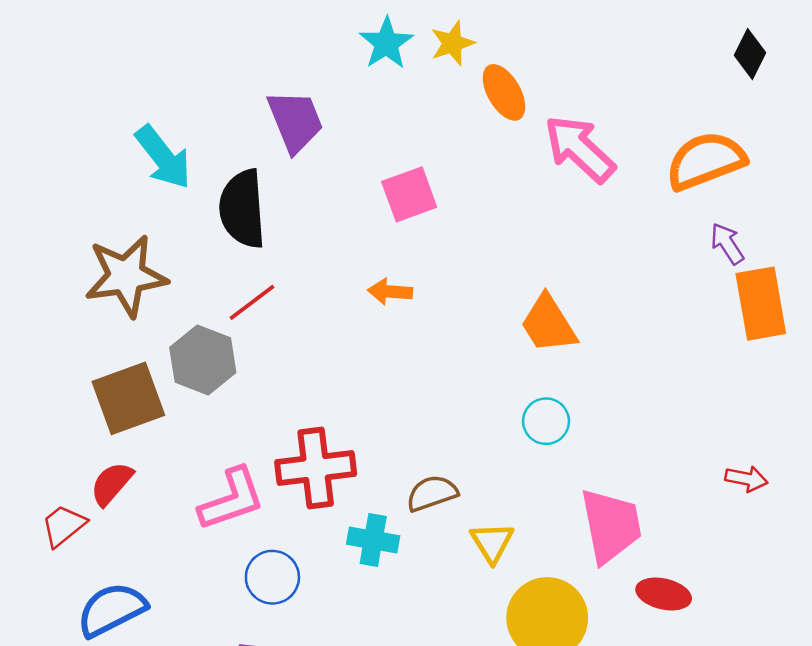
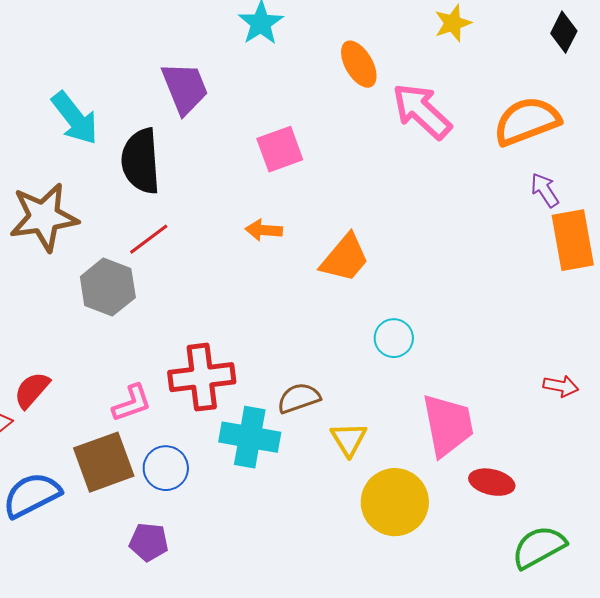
yellow star: (452, 43) -> (453, 23), moved
orange trapezoid: (548, 324) -> (345, 258), moved, turned -108
brown square: (128, 398) -> (104, 462), moved
pink L-shape: (232, 499) -> (132, 403), size x0.7
cyan cross: (373, 540) -> (250, 437), size x1.4

